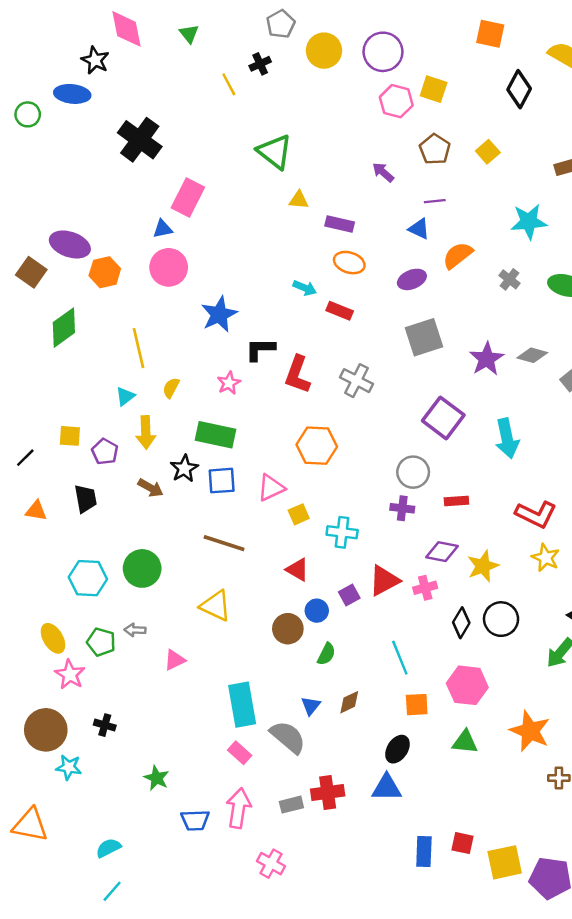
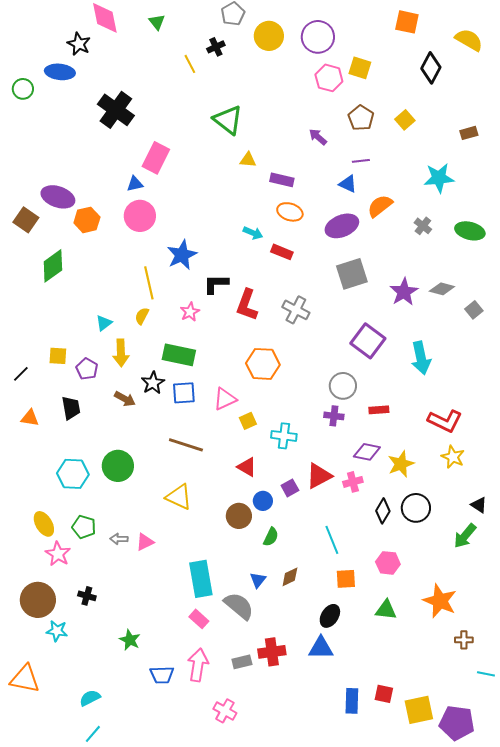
purple ellipse: (412, 279) -> (342, 226), size x1.4
yellow line: (139, 348) -> (149, 283), moved
gray arrow: (135, 630) -> (119, 539), moved
pink hexagon: (467, 685) -> (388, 563), size x0.7

